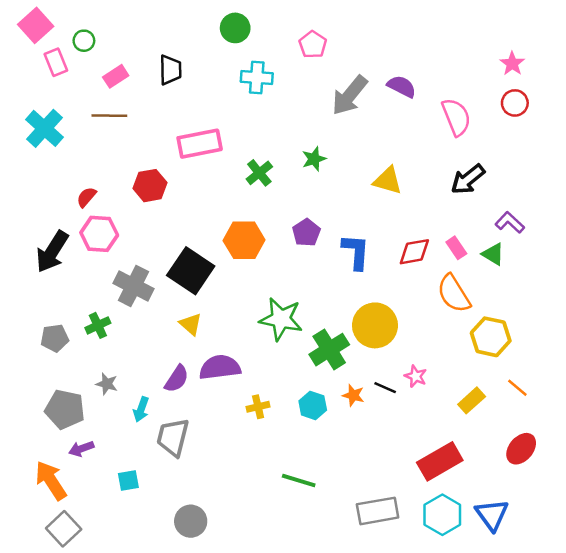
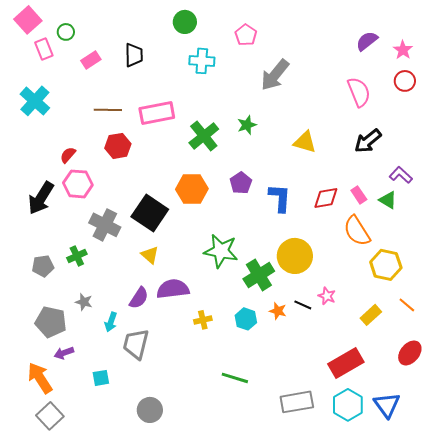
purple semicircle: (402, 86) -> (367, 41), moved, turned -65
brown line: (109, 116) -> (108, 110), moved
green cross: (259, 173) -> (204, 136), size x1.4

